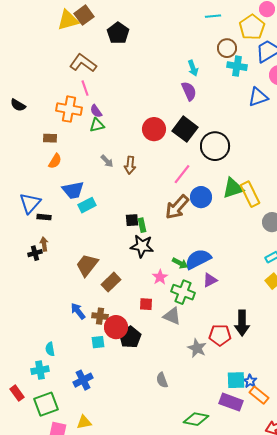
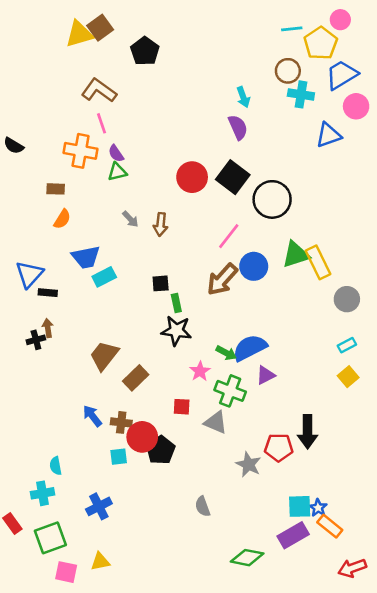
cyan line: (213, 16) -> (292, 29), moved
black square: (132, 220) -> (161, 283), moved
purple rectangle: (231, 402) -> (293, 535), turned -50

